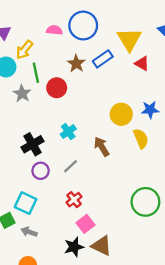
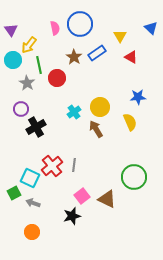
pink semicircle: (54, 30) -> (55, 28), turned 72
yellow triangle: (129, 39) -> (120, 36), size x0.6
yellow circle: (121, 114) -> (100, 107), moved
cyan cross: (68, 132) -> (74, 112), moved
gray line: (71, 166) -> (74, 165), moved, turned -40
purple circle: (41, 171) -> (21, 109), moved
red cross: (74, 200) -> (52, 166), moved, size x1.5
brown triangle: (102, 246) -> (107, 199), moved

